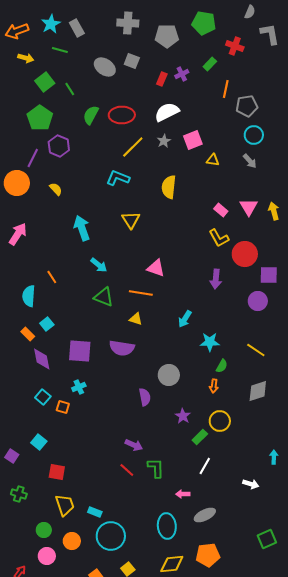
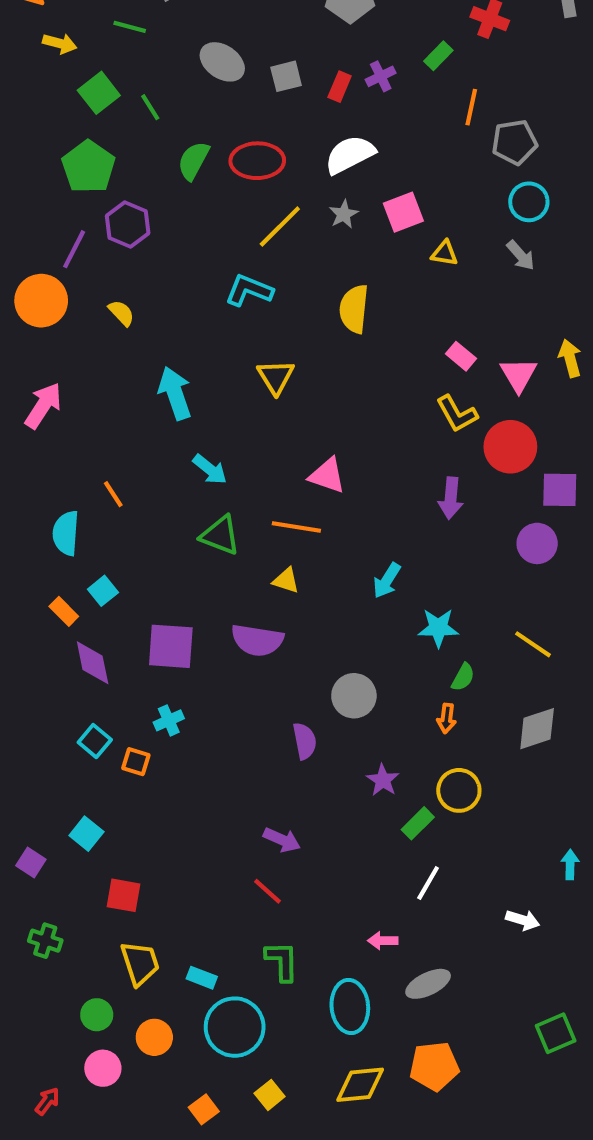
gray square: (132, 61) -> (286, 76), moved, turned -35
pink triangle: (249, 207) -> (519, 375), moved
green L-shape: (156, 468) -> (282, 961), moved

